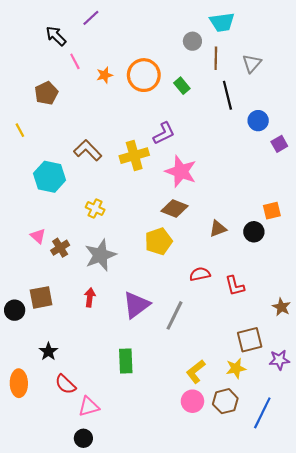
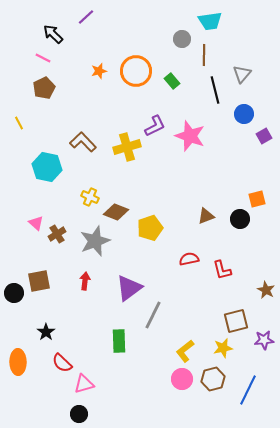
pink line: (75, 61) -> (43, 58), moved, turned -35
gray triangle: (252, 63) -> (242, 74), moved
pink star: (181, 171) -> (190, 136), moved
brown diamond: (174, 209) -> (116, 212), moved
gray line: (174, 315) -> (153, 315), moved

